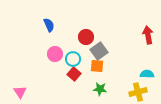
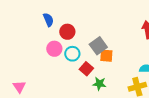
red circle: (86, 37) -> (67, 32), moved
orange square: (97, 66) -> (106, 56), moved
red square: (74, 74) -> (86, 69), moved

